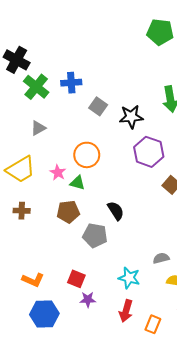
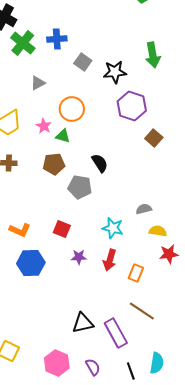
gray triangle: (38, 128) -> (38, 83), moved
purple star: (88, 300) -> (79, 257), moved

